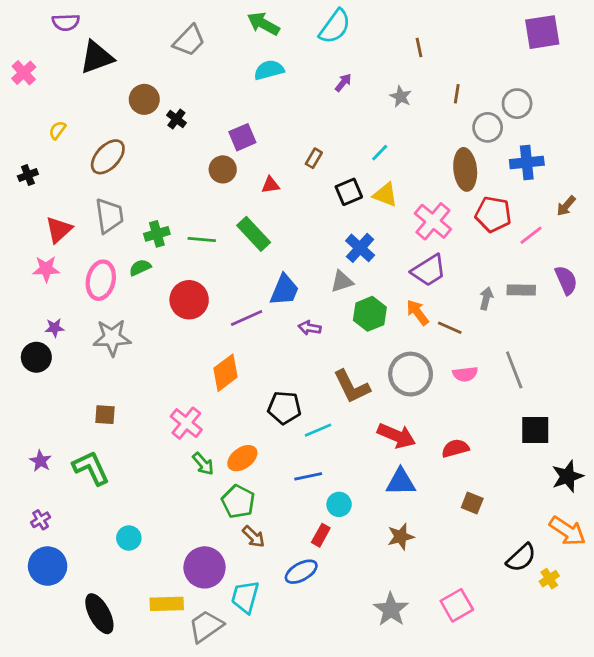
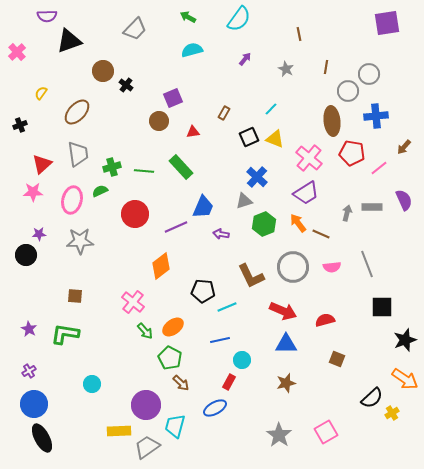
green arrow: (263, 24) -> (188, 17), size x0.7
green L-shape: (91, 468) -> (65, 334), turned -56
black ellipse: (99, 614) -> (42, 438), moved

